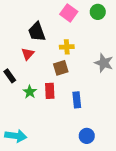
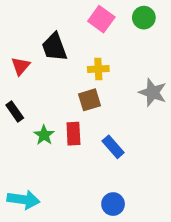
red triangle: (28, 54) -> (21, 66), moved
blue rectangle: (77, 100) -> (113, 147), turned -35
blue circle: (87, 136) -> (113, 204), moved

